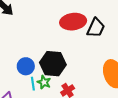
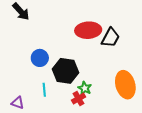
blue circle: (26, 66) -> (40, 58), moved
green star: (44, 82) -> (85, 88), moved

